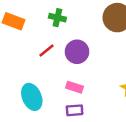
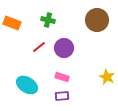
cyan ellipse: (32, 97) -> (27, 85), turned -35

